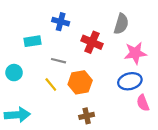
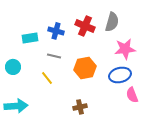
blue cross: (61, 22) -> (56, 31), moved
red cross: (92, 42) -> (85, 26), moved
orange hexagon: (80, 82) -> (85, 68), moved

